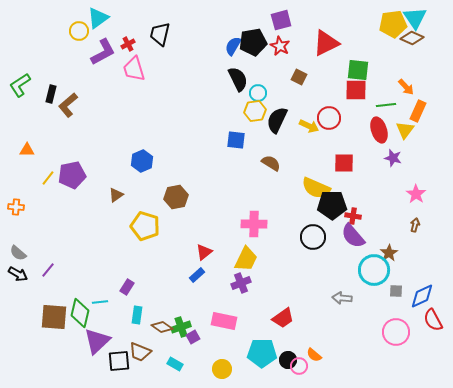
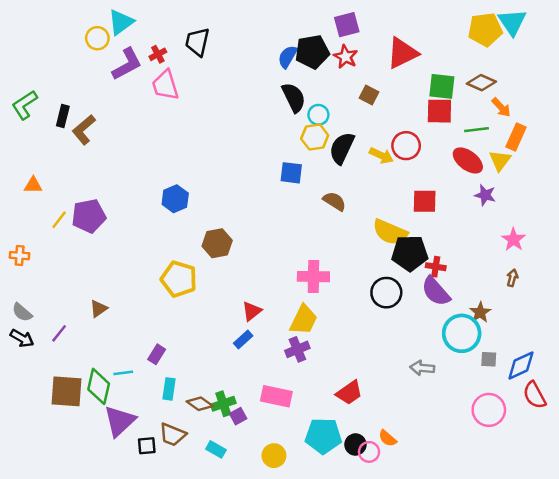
brown diamond: (412, 38) -> (481, 83), moved
red ellipse: (379, 130) -> (468, 160), turned -35
brown triangle: (116, 195) -> (99, 309), moved
black square: (119, 361) -> (147, 446), size x0.7

